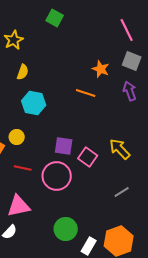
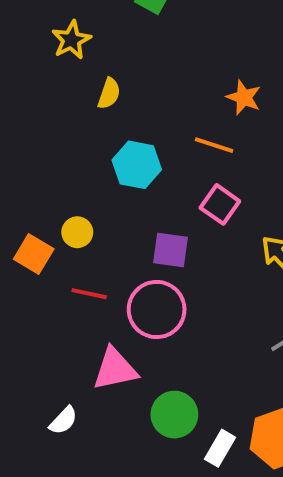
yellow semicircle: (23, 72) -> (109, 93), moved
cyan hexagon: (34, 103) -> (137, 165), moved
pink square: (88, 157) -> (220, 204), moved
pink triangle: (19, 206) -> (115, 369), moved

